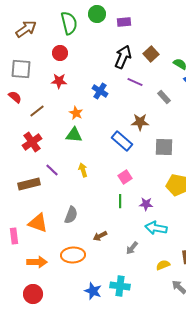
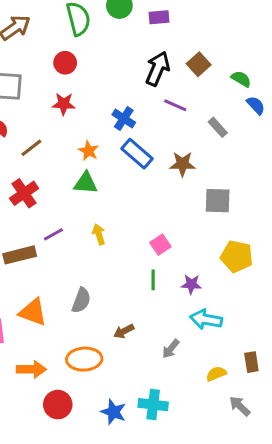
blue rectangle: (122, 141) -> (137, 154), moved
purple line: (52, 170) -> (53, 234), turned -72
red circle: (33, 294) -> (58, 405), moved

